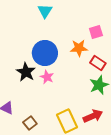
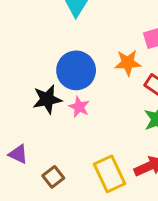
black star: (26, 72) -> (47, 99), turned 30

